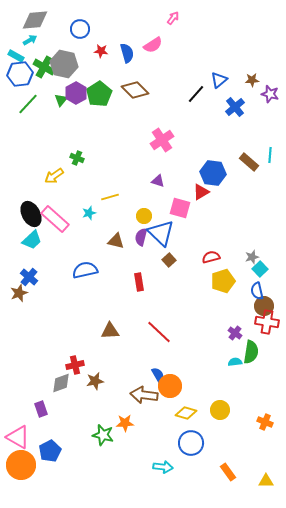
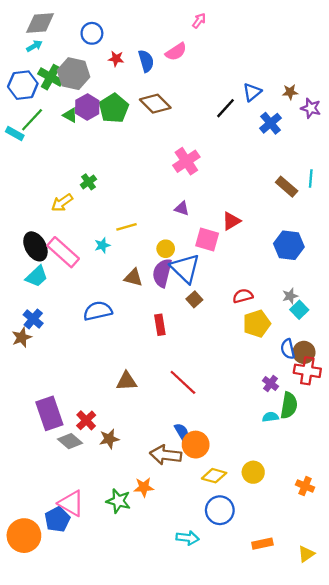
cyan rectangle: (16, 56) -> (15, 134), moved
green triangle: (61, 100) -> (70, 115), turned -40
green cross: (77, 158) -> (88, 182), turned 32
blue hexagon: (213, 173) -> (289, 245), moved
purple semicircle: (141, 237) -> (162, 273), size x1.4
blue semicircle: (257, 291) -> (288, 349), moved
red cross: (75, 365) -> (86, 420), turned -30
gray diamond: (61, 383) -> (70, 441), turned 60
purple rectangle: (41, 409) -> (49, 413), moved, size x1.8
pink triangle: (18, 437) -> (71, 503), moved
orange rectangle: (228, 472) -> (262, 544), turned -66
yellow triangle: (266, 481) -> (306, 554), turned -35

